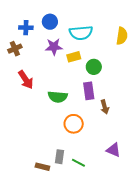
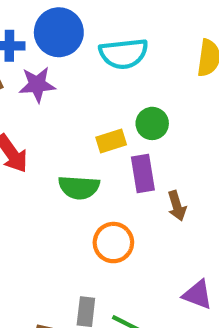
blue circle: (50, 22) -> (59, 32), size x1.5
purple star: (54, 47) -> (37, 85), moved
yellow rectangle: (74, 57) -> (111, 141), moved

